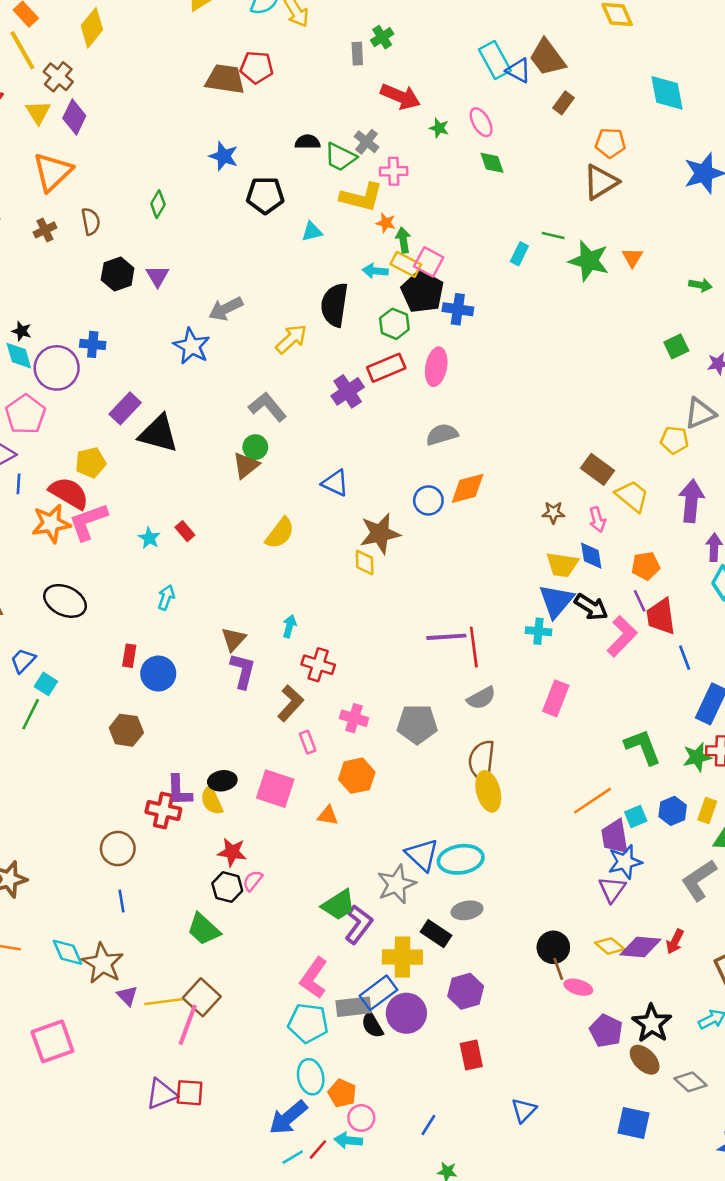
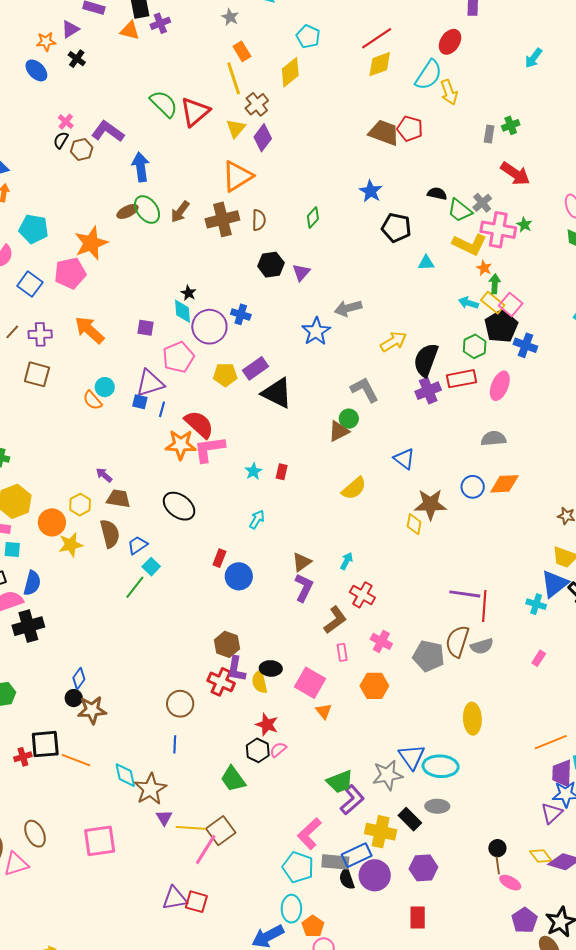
green star: (439, 128) -> (524, 225), moved
pink cross: (394, 171) -> (498, 230), size x1.6
brown cross: (45, 230) -> (222, 219), size x1.8
black semicircle: (335, 305) -> (426, 360), moved
yellow pentagon: (91, 463) -> (225, 375), moved
red rectangle: (185, 531) -> (282, 472), turned 42
pink rectangle: (556, 698) -> (539, 658), size x0.6
brown hexagon: (126, 730) -> (227, 644), moved
brown semicircle: (482, 761) -> (457, 641), moved
orange triangle: (328, 816) -> (324, 711), moved, turned 30
black circle: (553, 947) -> (497, 848), size x0.7

